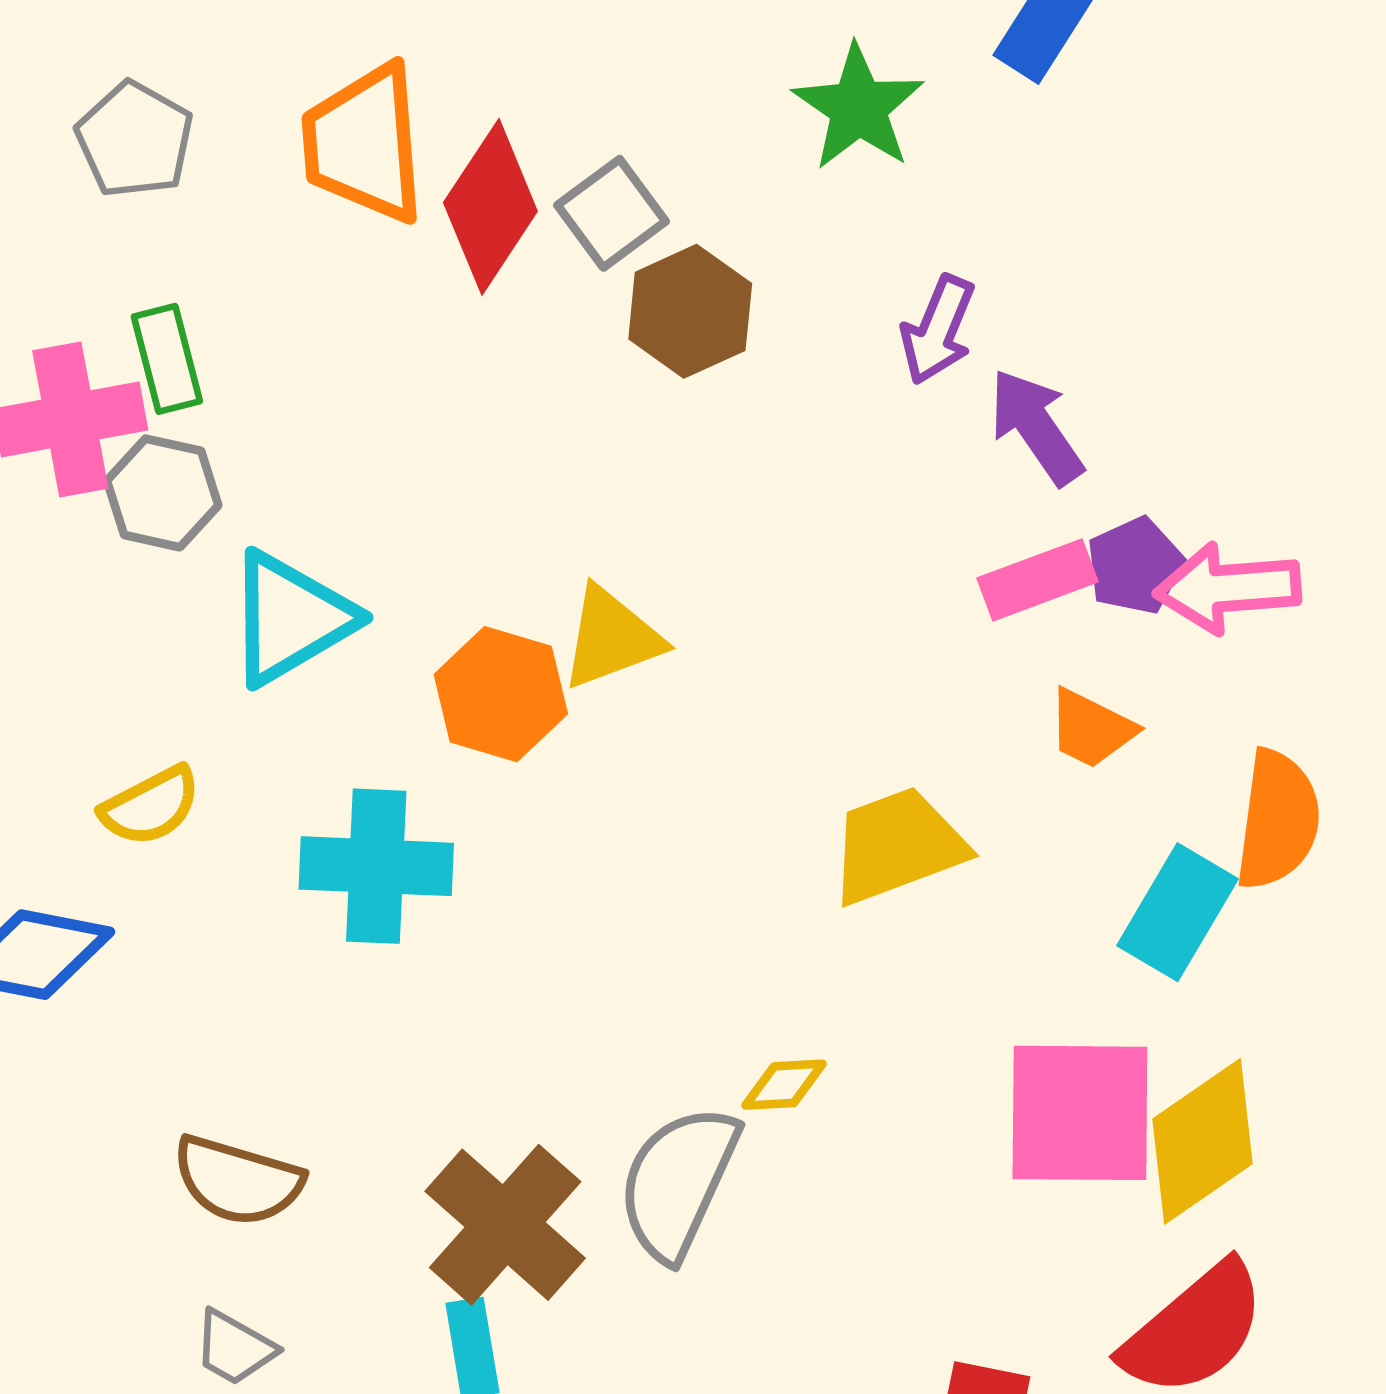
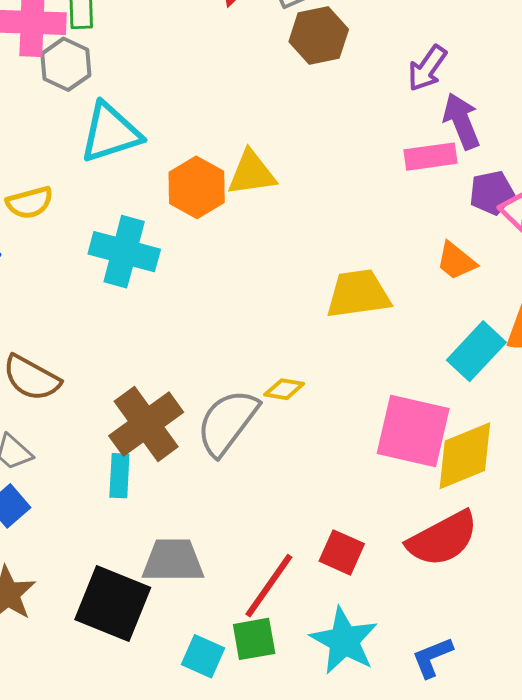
pink rectangle: (1037, 580) -> (431, 157), moved

